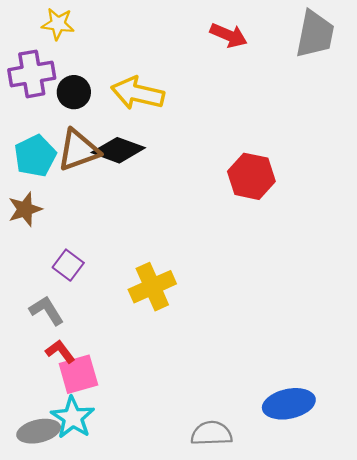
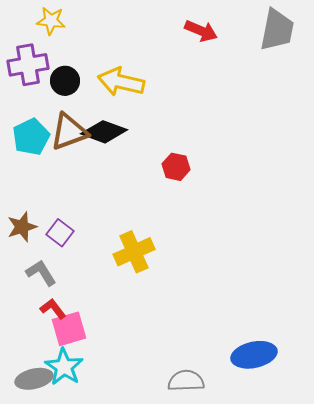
red hexagon: (251, 176) -> (176, 167), moved, size x0.7
brown star: (25, 209) -> (22, 227), moved

